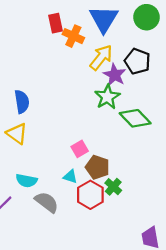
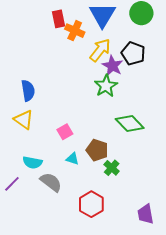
green diamond: (135, 118) -> (130, 123), moved
pink square: (80, 149) -> (65, 132), moved
red hexagon: (90, 195) -> (91, 204), moved

